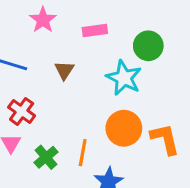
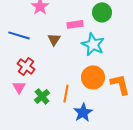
pink rectangle: (95, 31) -> (75, 24), moved
green circle: (148, 46) -> (102, 12), moved

